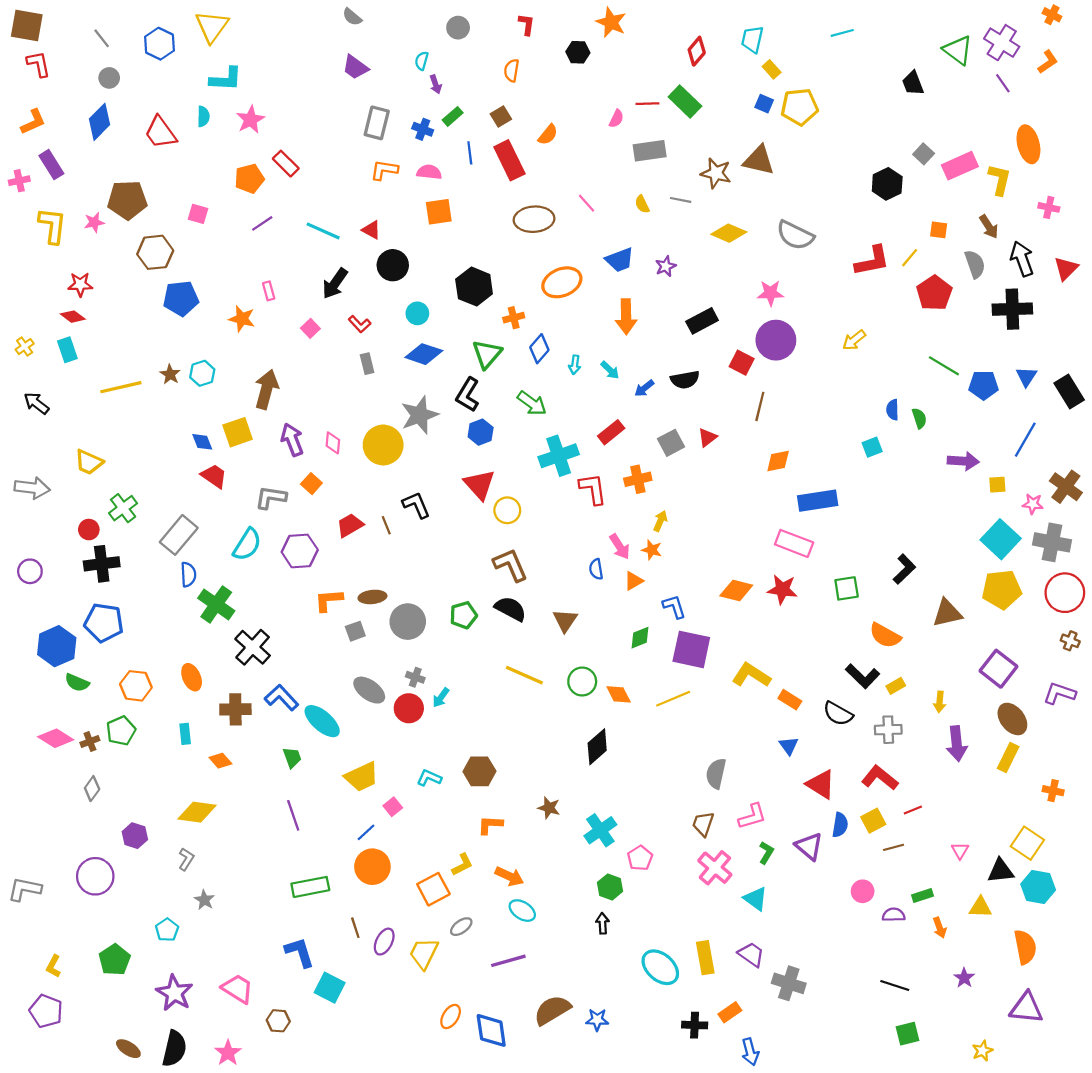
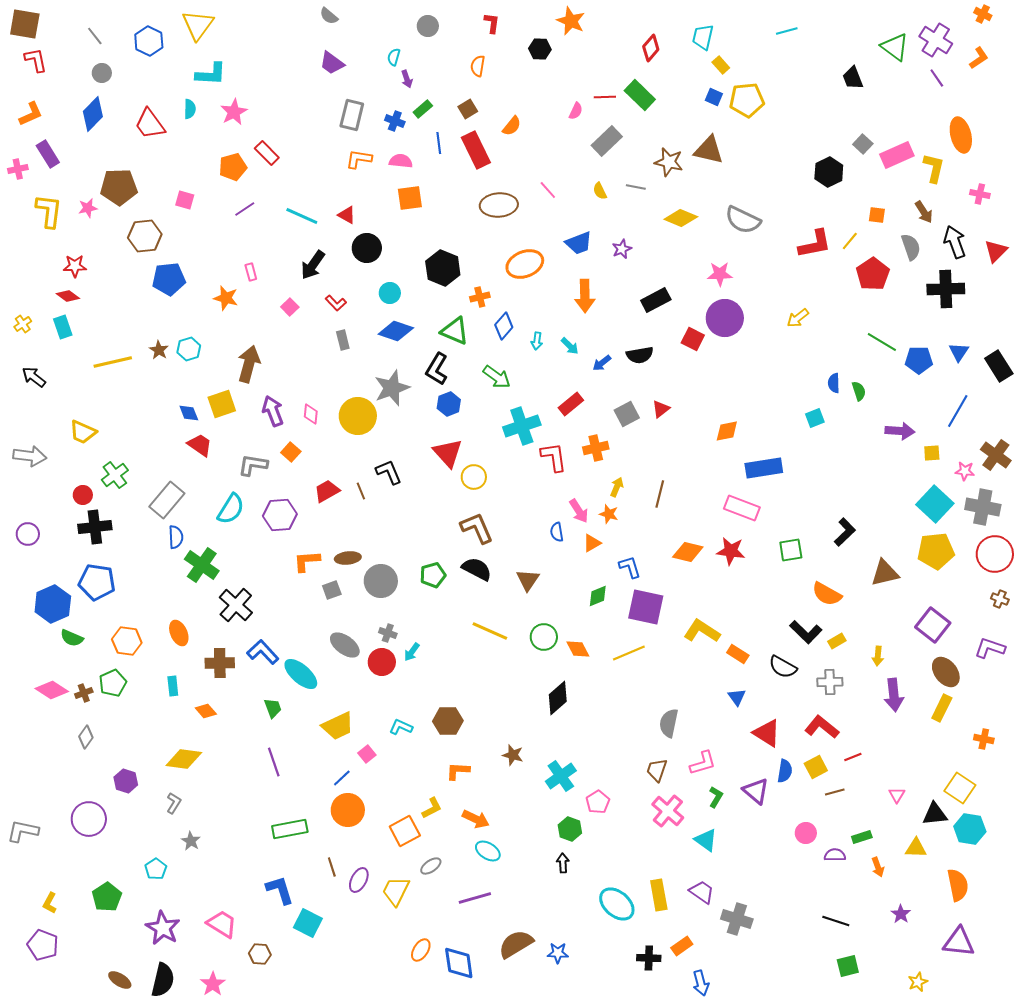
gray rectangle: (650, 151) -> (607, 141), turned -36
green triangle: (487, 354) -> (455, 331), turned -48
brown line: (760, 406) -> (660, 494), moved

